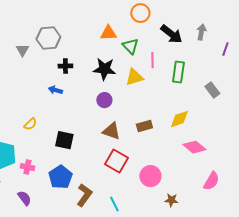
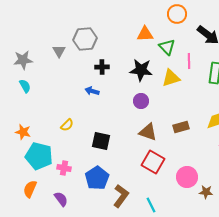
brown star: (171, 200) -> (206, 192), moved

